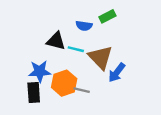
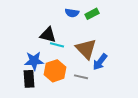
blue semicircle: (84, 26) -> (72, 13), moved
cyan line: (76, 49) -> (57, 45), moved
gray line: (82, 90) -> (81, 77), moved

